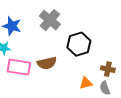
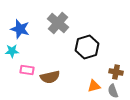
brown semicircle: (47, 63) -> (50, 77), moved
pink rectangle: (19, 67) -> (27, 70), size x0.6

